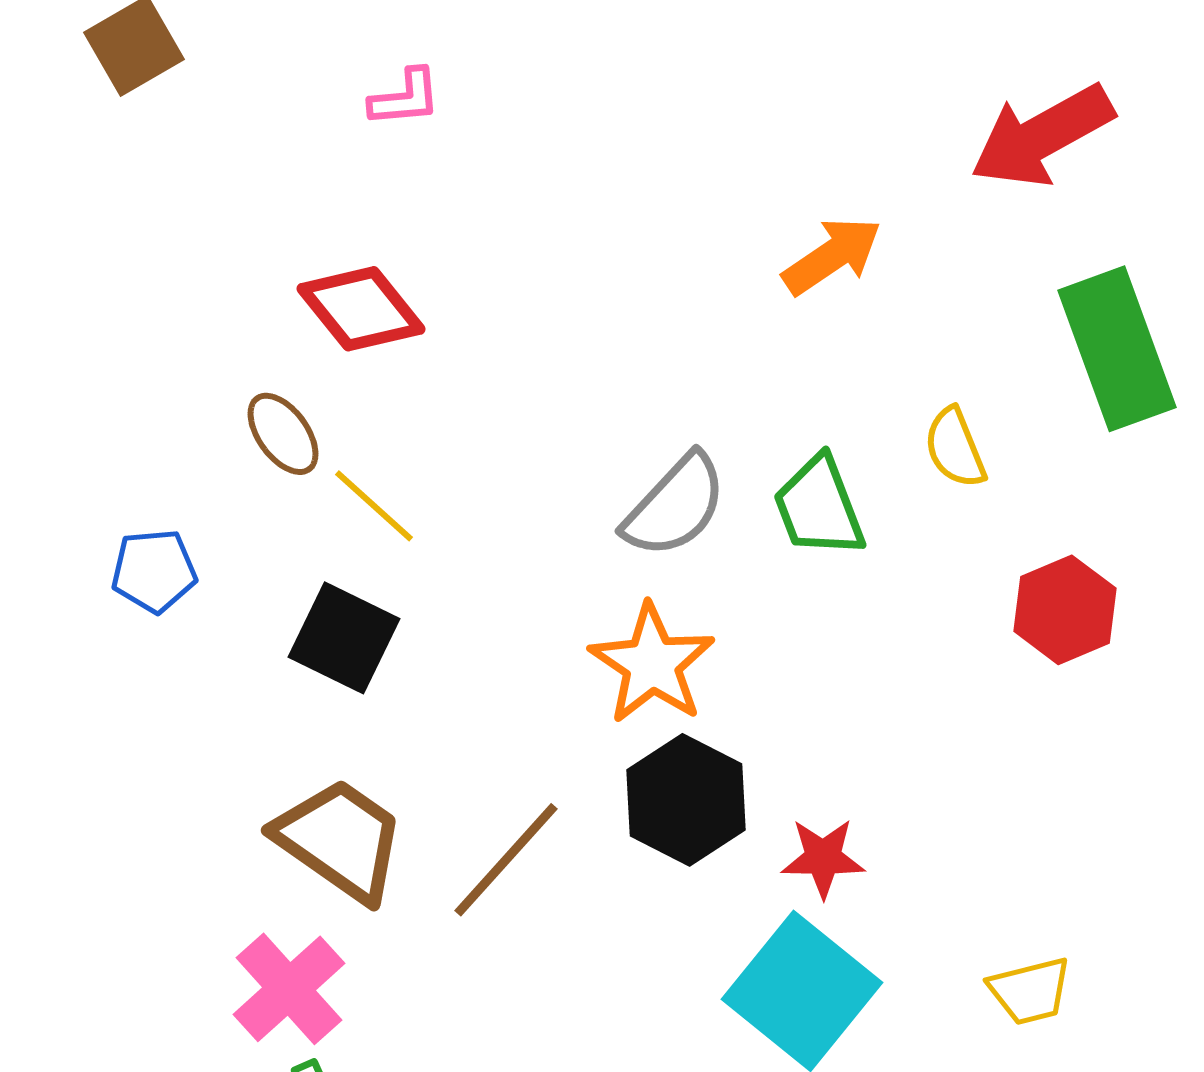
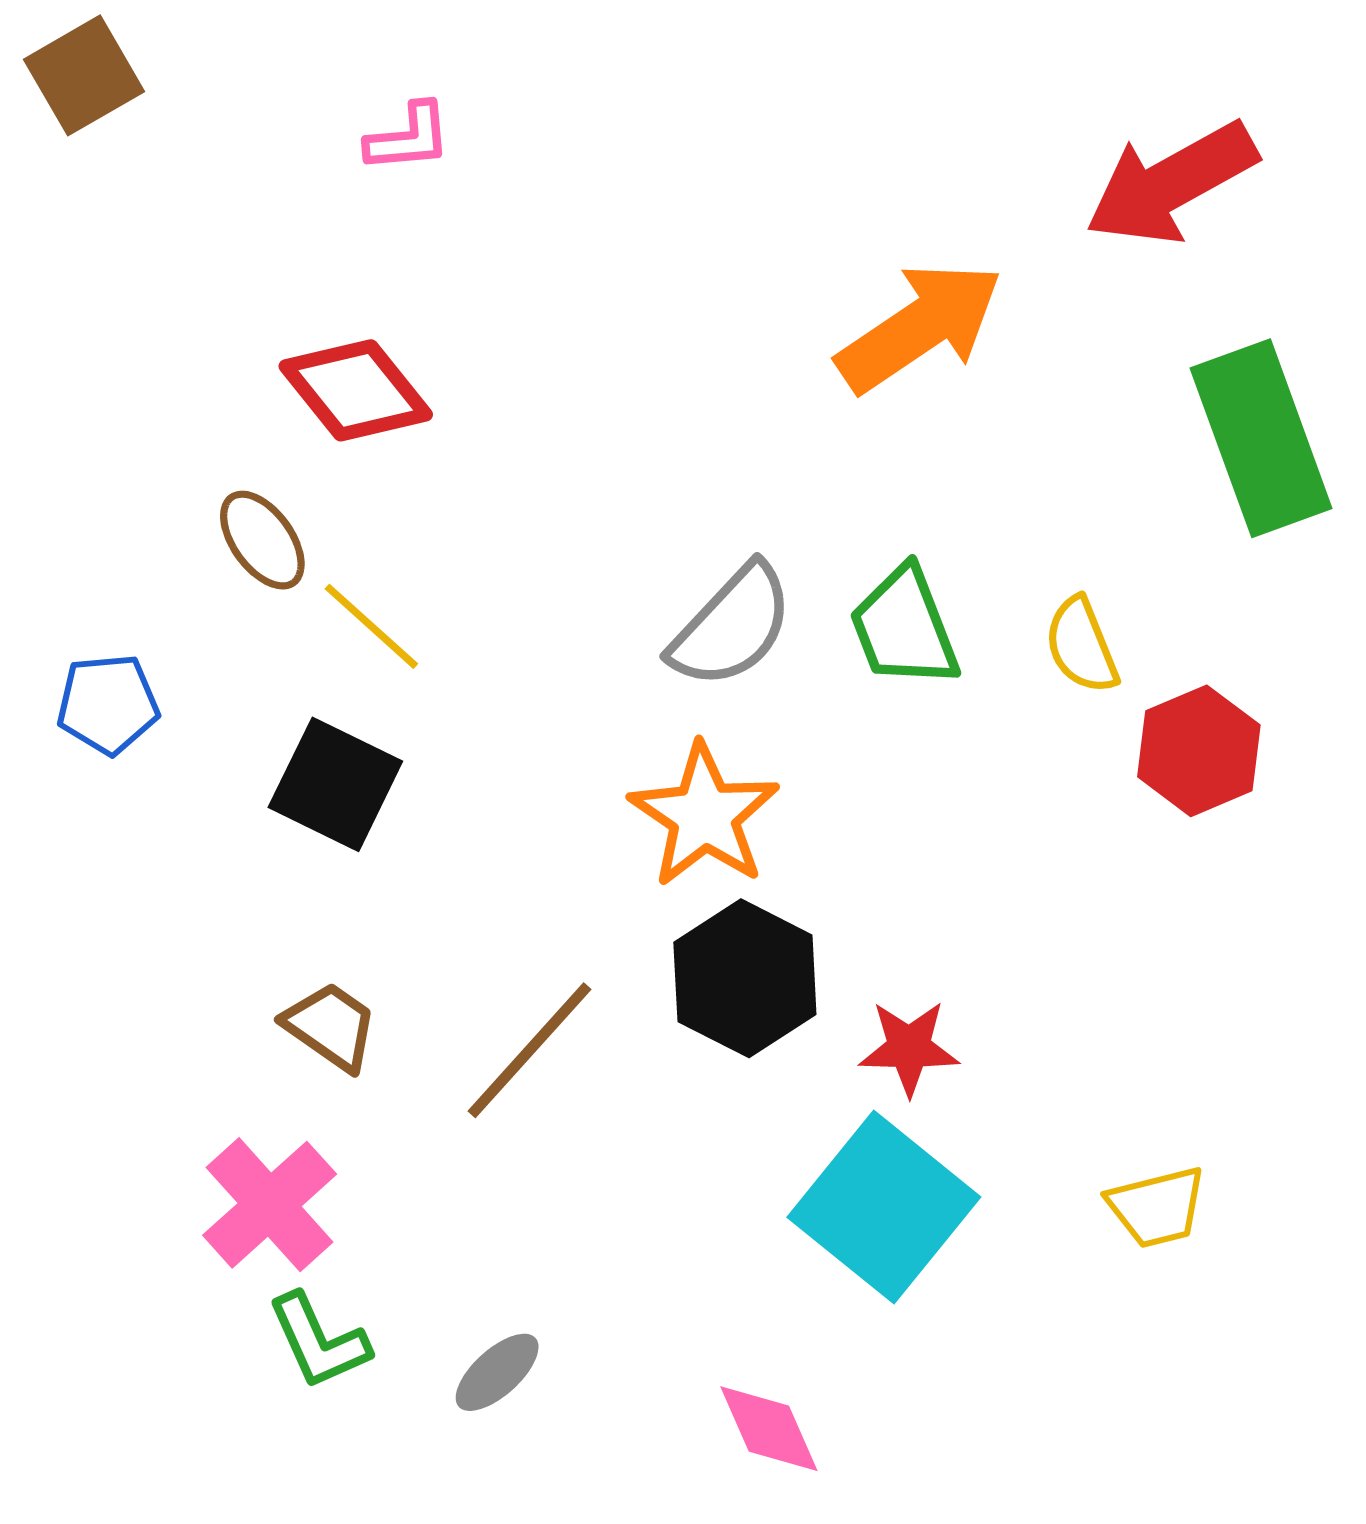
orange arrow: (832, 256) -> (920, 327), size x1.4
yellow semicircle: (955, 448) -> (1081, 645), moved
brown trapezoid: (340, 840) -> (331, 1026), size x0.6

